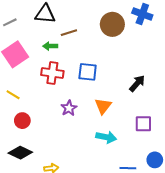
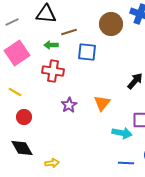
blue square: (88, 72) -> (87, 52), moved
cyan arrow: (106, 137) -> (122, 133), moved
black diamond: (20, 153) -> (22, 148), turned 35

